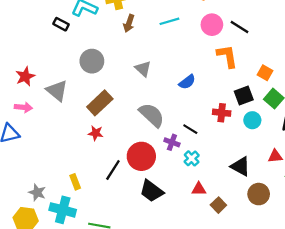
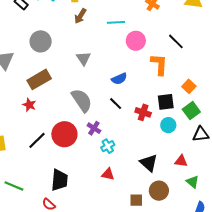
pink circle: (212, 25) -> (136, 41), moved
black line: (190, 129) -> (116, 104), moved
black trapezoid: (152, 191) -> (59, 180), moved, turned -135
brown square: (218, 205) -> (136, 200), moved, turned 32

